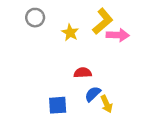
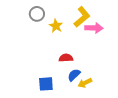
gray circle: (35, 18) -> (37, 14), moved
yellow arrow: (106, 104) -> (85, 83), turned 88

